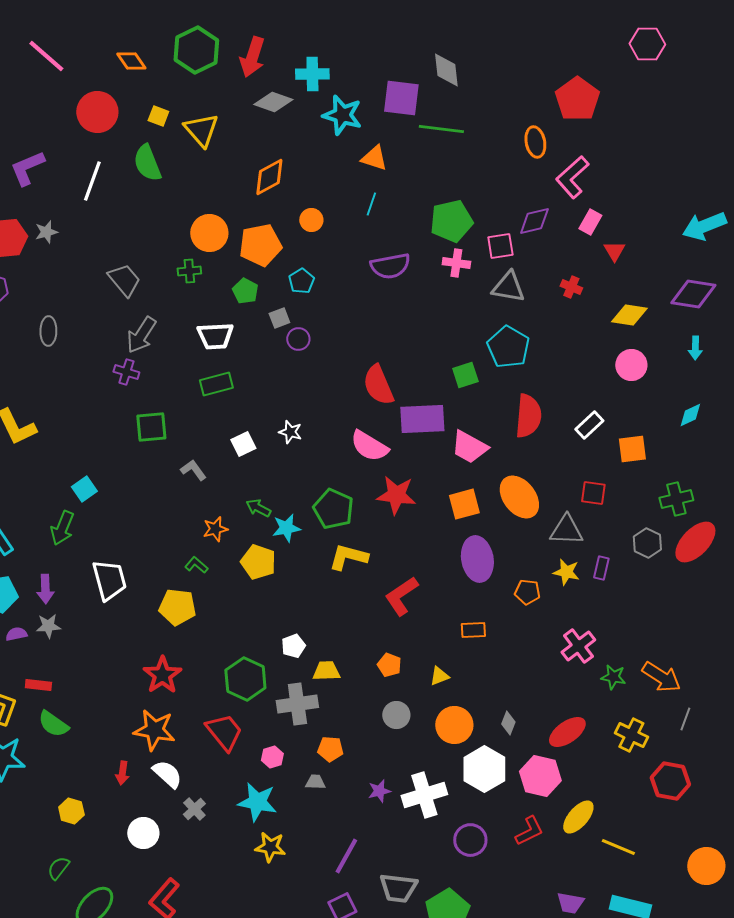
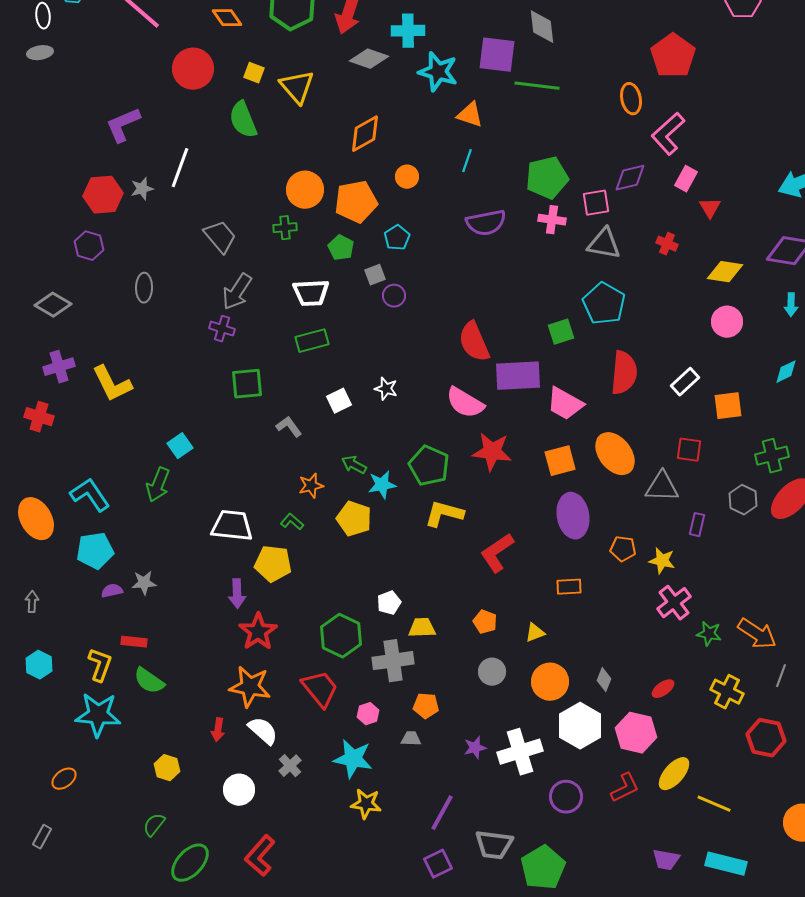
white line: (92, 181) -> (180, 168), moved
yellow star: (566, 572) -> (662, 561), moved
white trapezoid: (109, 580) -> (232, 526), moved, turned -69
purple arrow: (45, 589) -> (237, 594), moved
red ellipse: (567, 732) -> (663, 689), size x0.6

